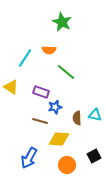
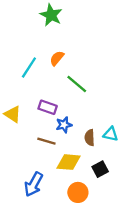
green star: (62, 22) -> (51, 15), moved
orange semicircle: (49, 50) -> (57, 58), turned 128
yellow triangle: (11, 87) -> (13, 114), moved
black square: (94, 156) -> (100, 169), moved

